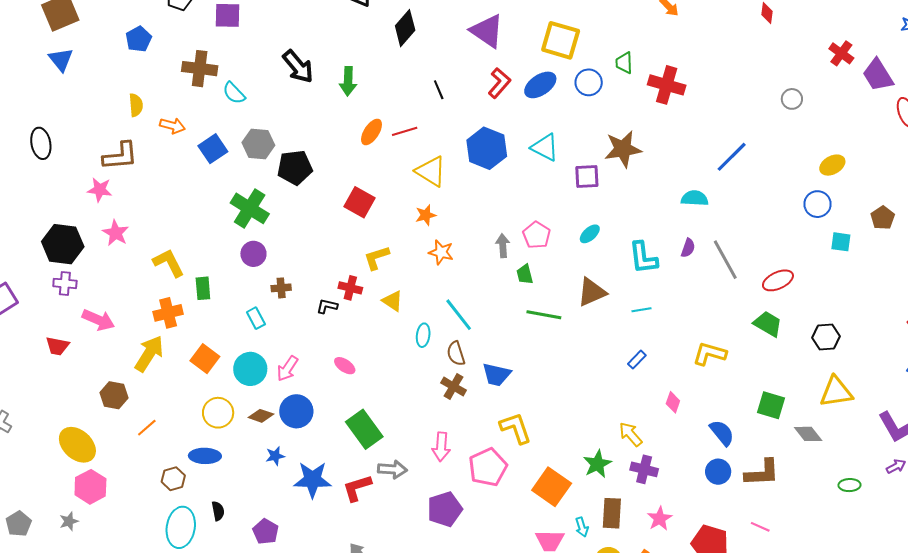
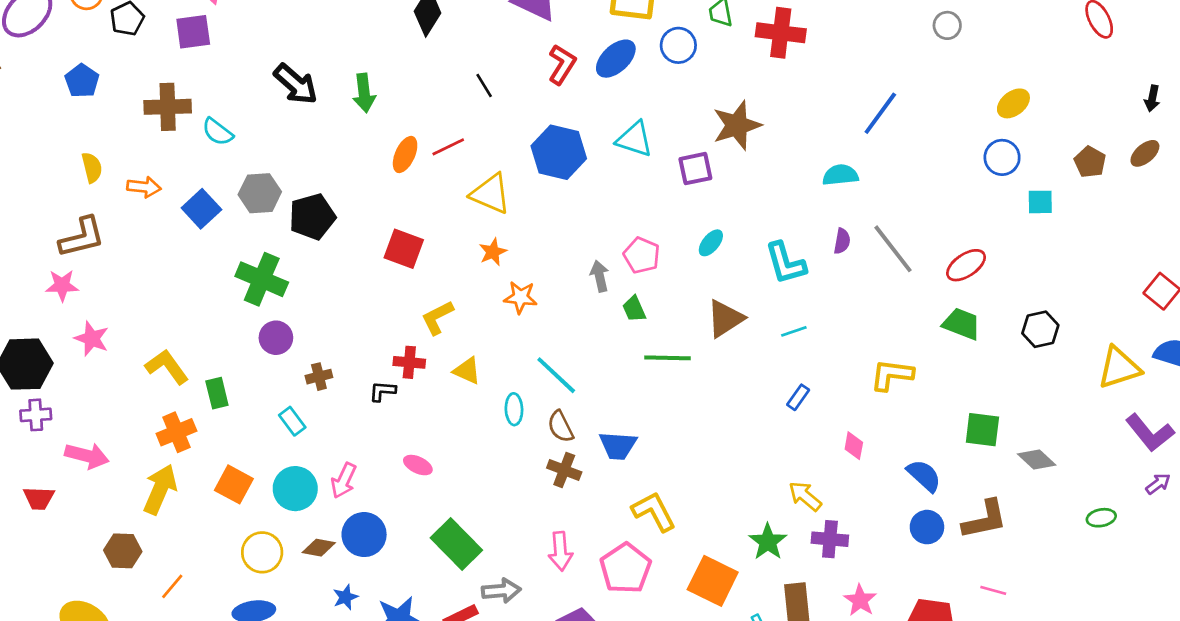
yellow triangle: (836, 392) -> (1119, 368), moved

